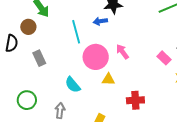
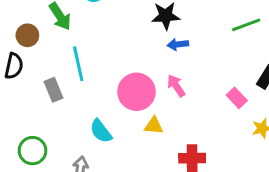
blue arrow: (100, 21) -> (178, 44), moved
brown circle: (28, 27) -> (27, 35), moved
cyan line: (76, 32) -> (78, 64), moved

